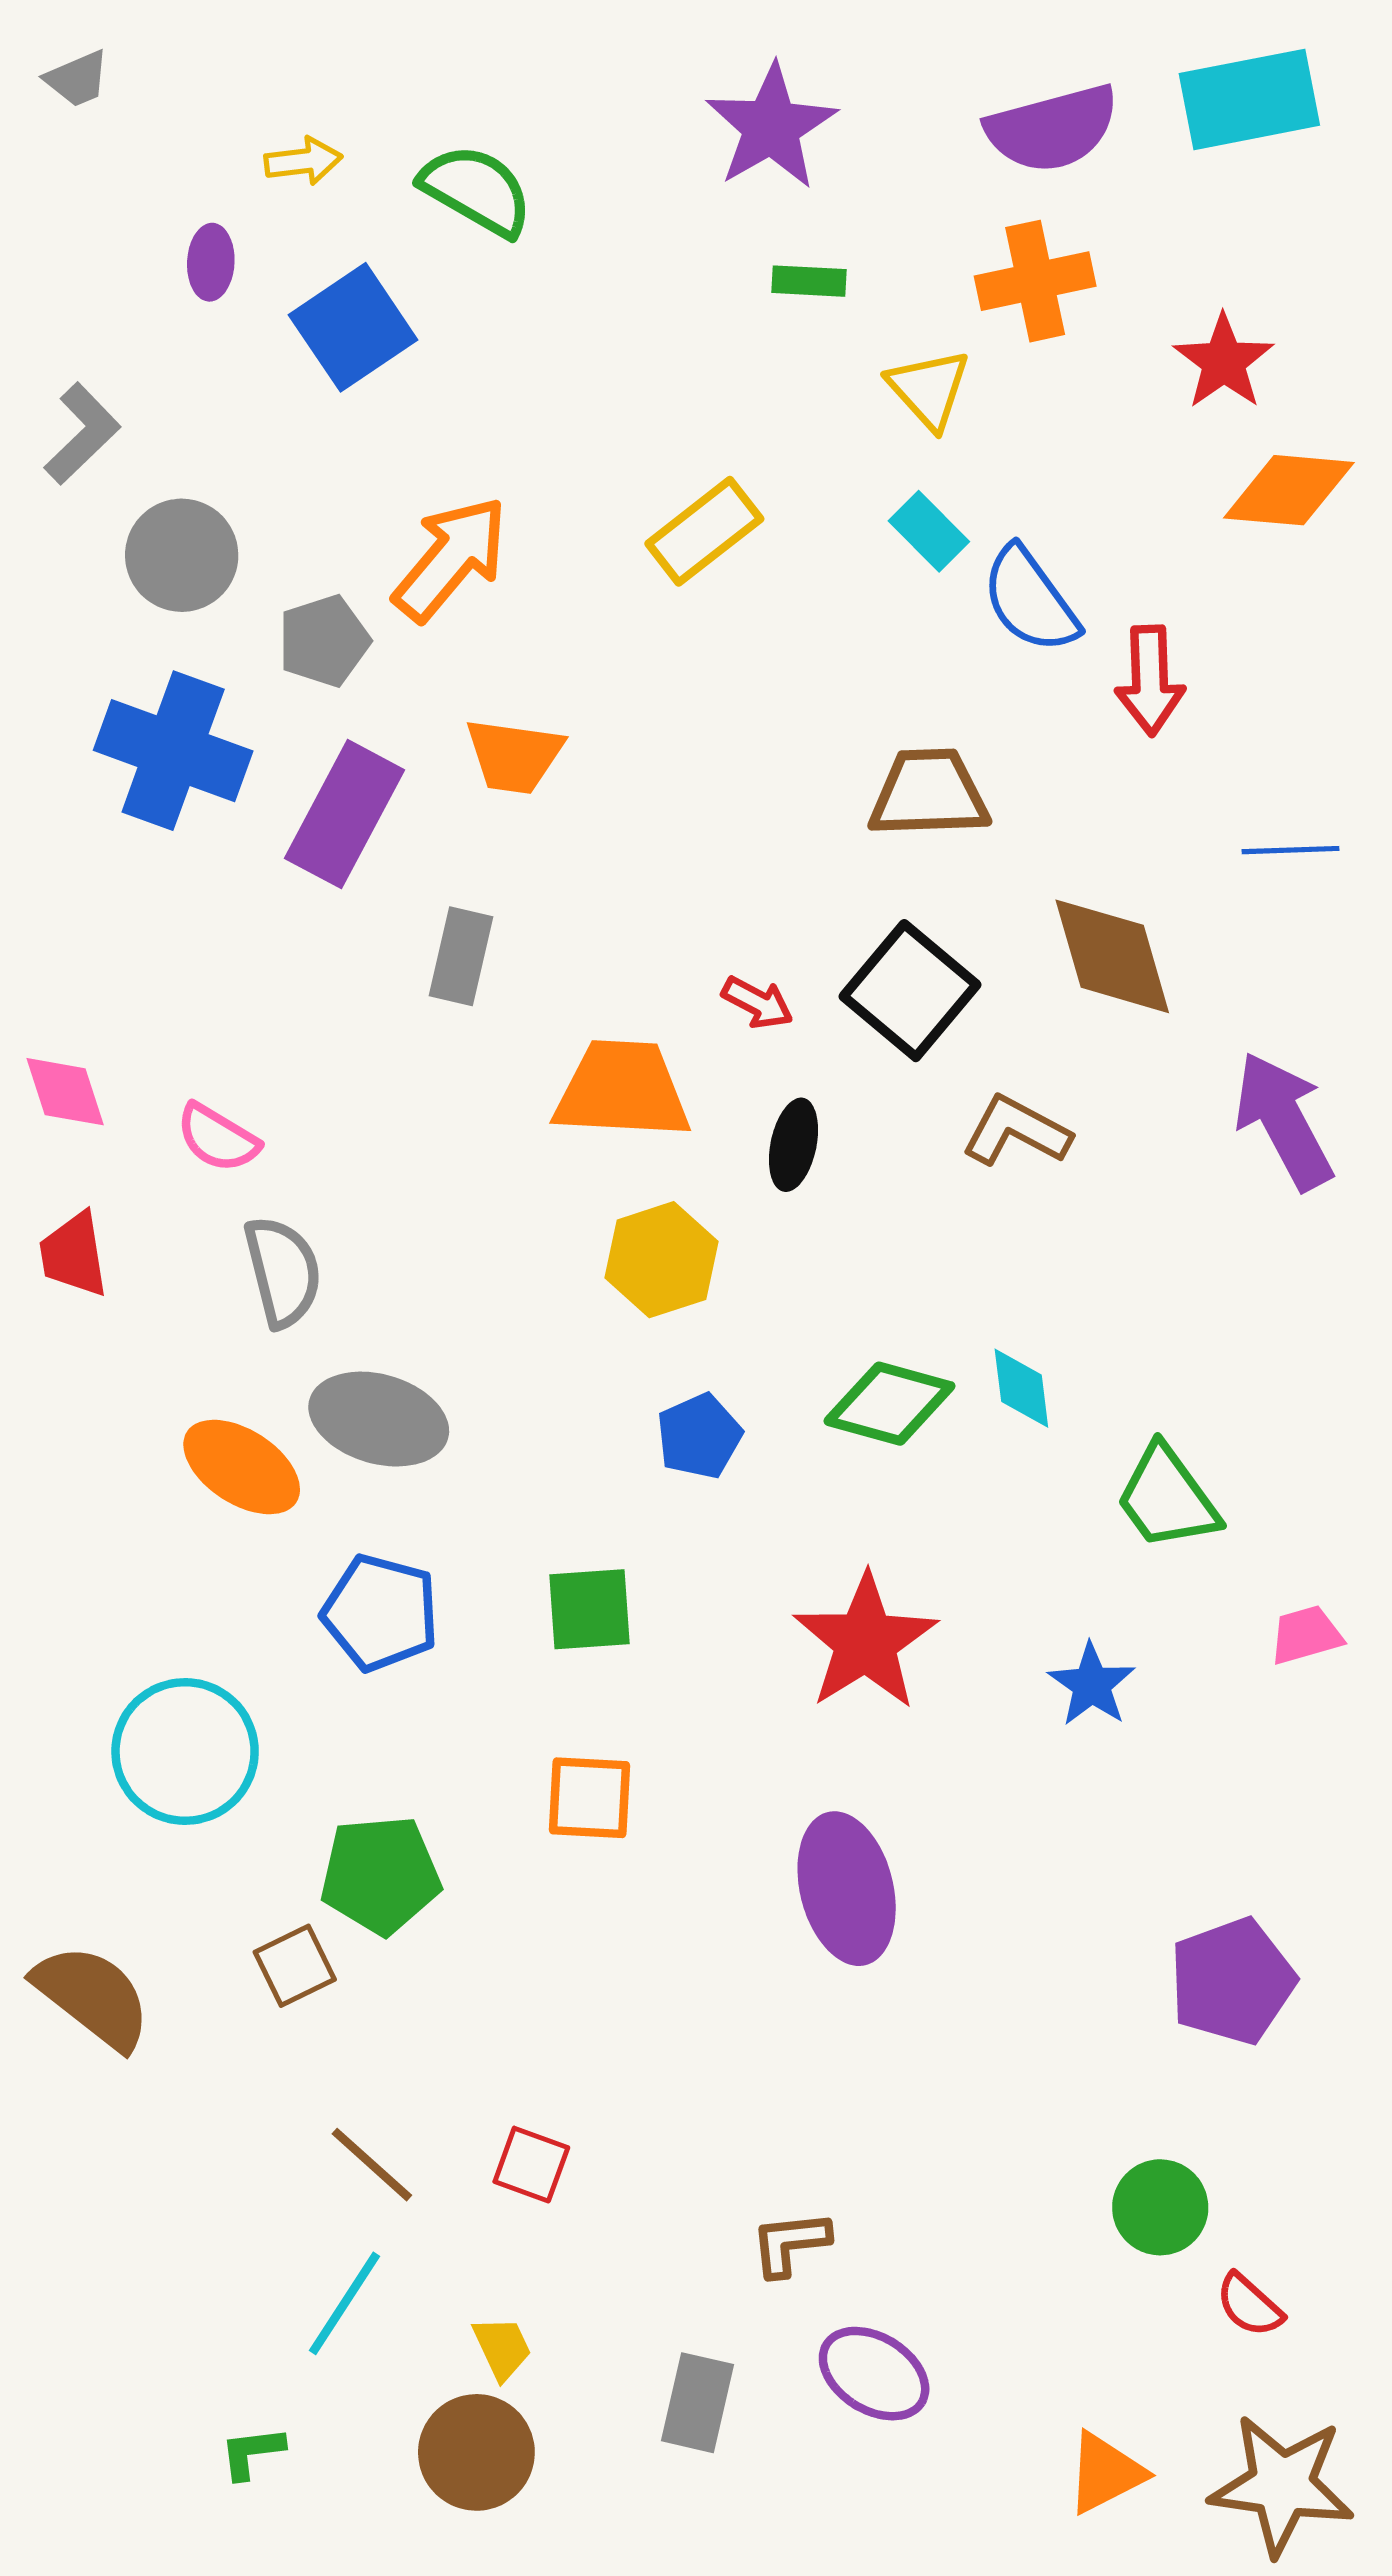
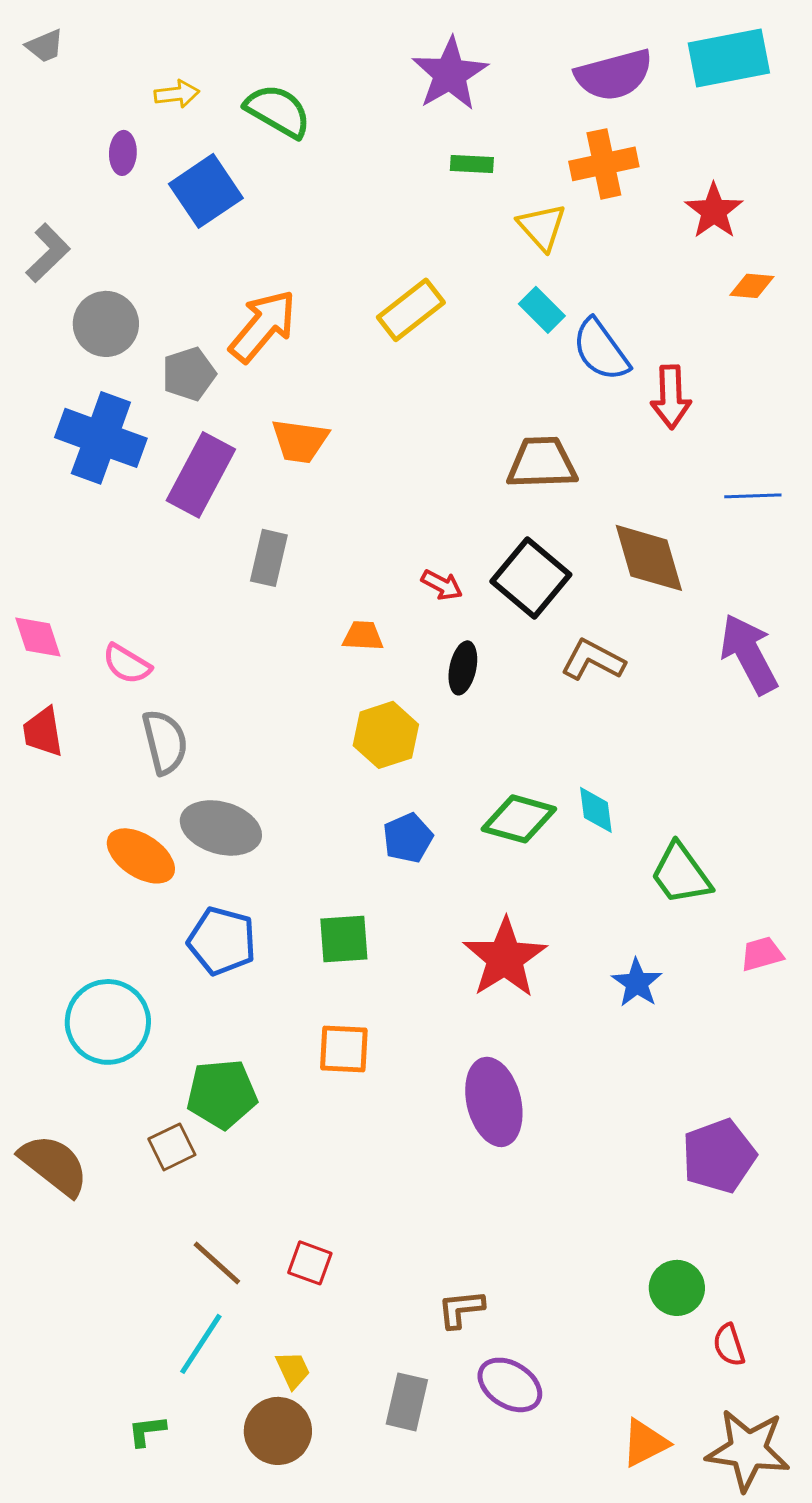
orange diamond: (1289, 490) -> (752, 286), size x0.6
orange trapezoid: (622, 1090) -> (363, 636), size x0.5
red semicircle: (1249, 2305) -> (729, 1345), turned 30

